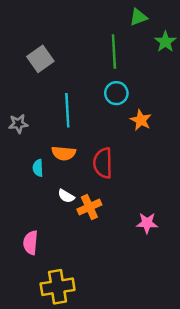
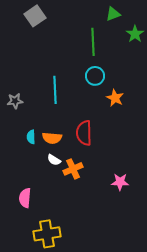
gray square: (40, 59) -> (35, 16), moved
orange semicircle: (64, 153) -> (52, 138), moved

